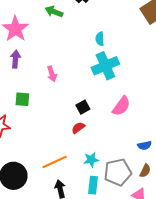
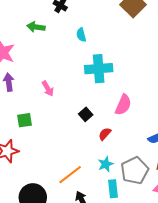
cyan semicircle: (100, 39) -> (81, 35), moved
cyan cross: (105, 66) -> (99, 69), turned 32
red semicircle: (78, 128) -> (105, 134), moved

